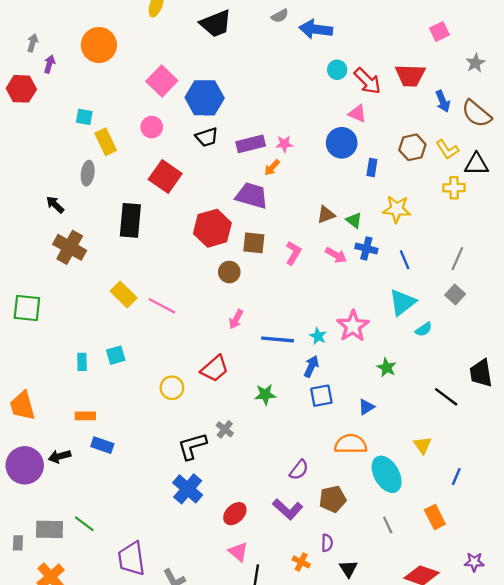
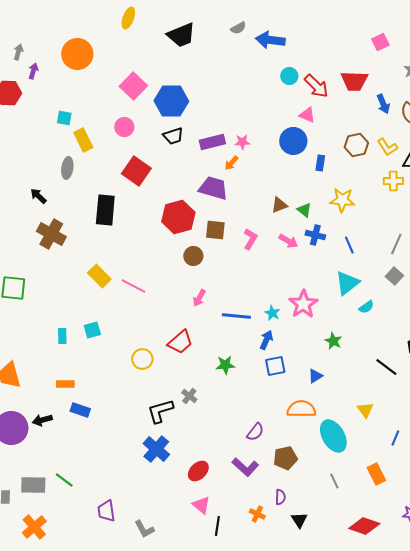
purple trapezoid: (131, 559) -> (106, 511), size x0.7

